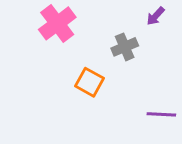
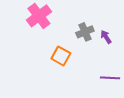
purple arrow: (156, 16) -> (106, 37), moved, turned 104

